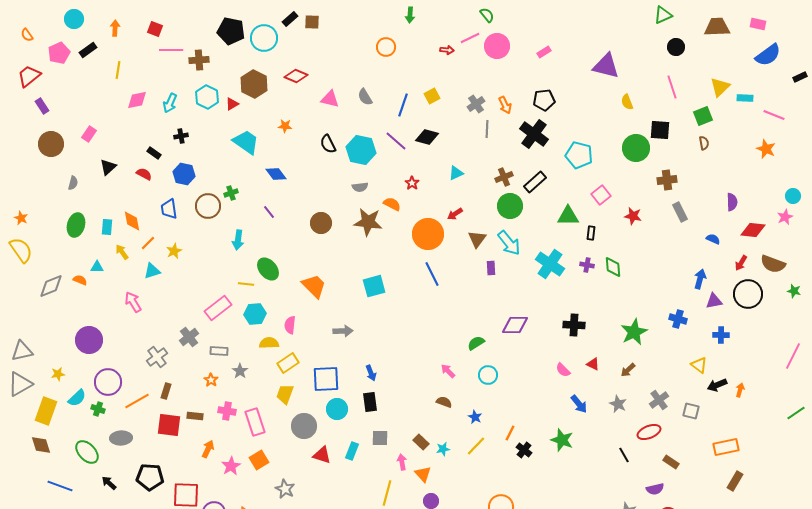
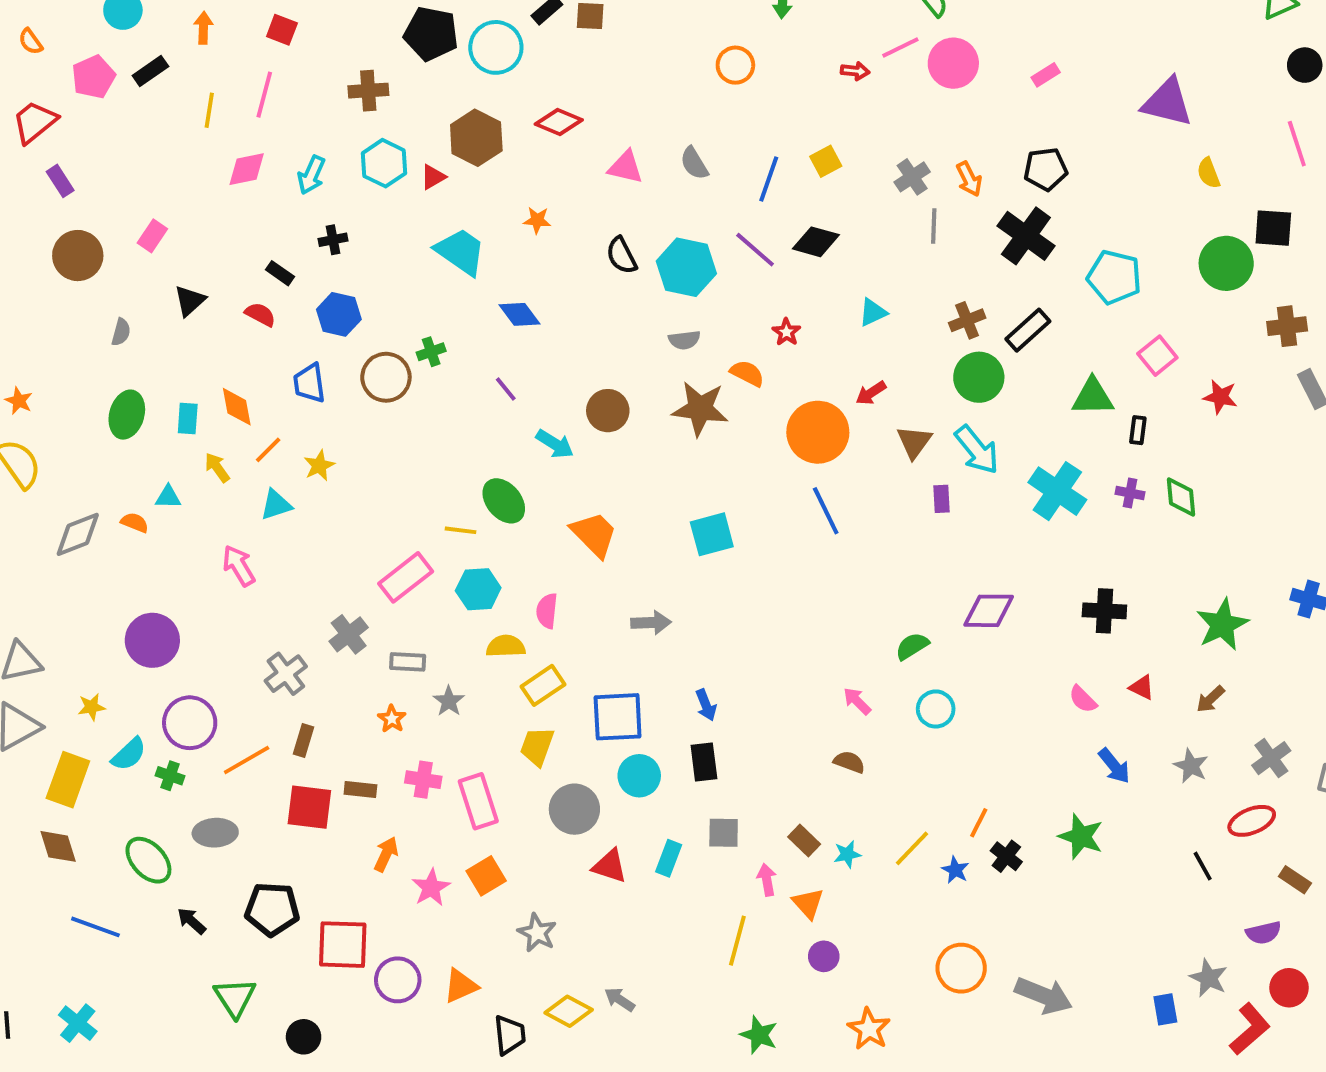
pink line: (171, 50) -> (264, 95), moved, turned -75
cyan arrow: (238, 240) -> (555, 444), moved, turned -66
blue star: (475, 417) -> (955, 870), moved

